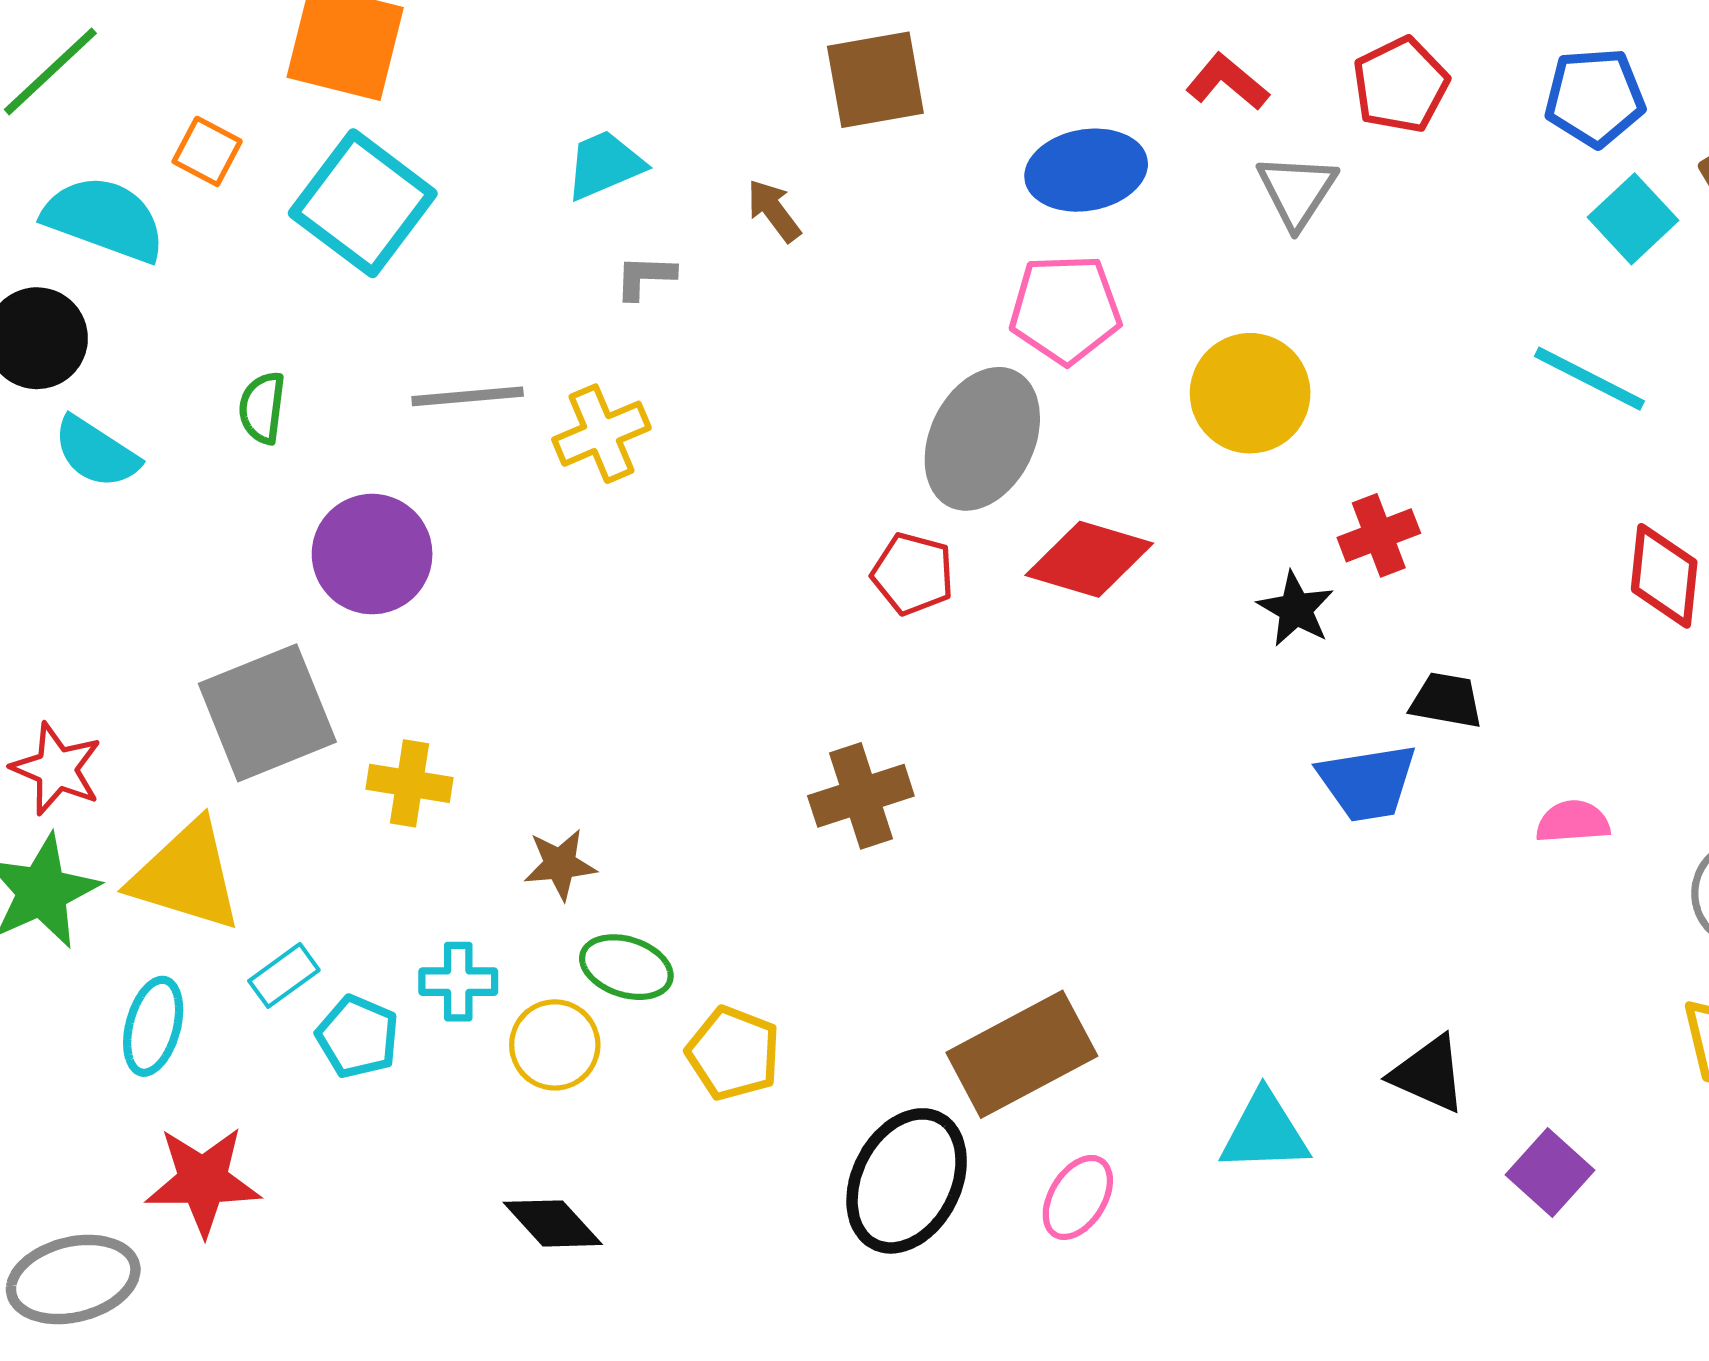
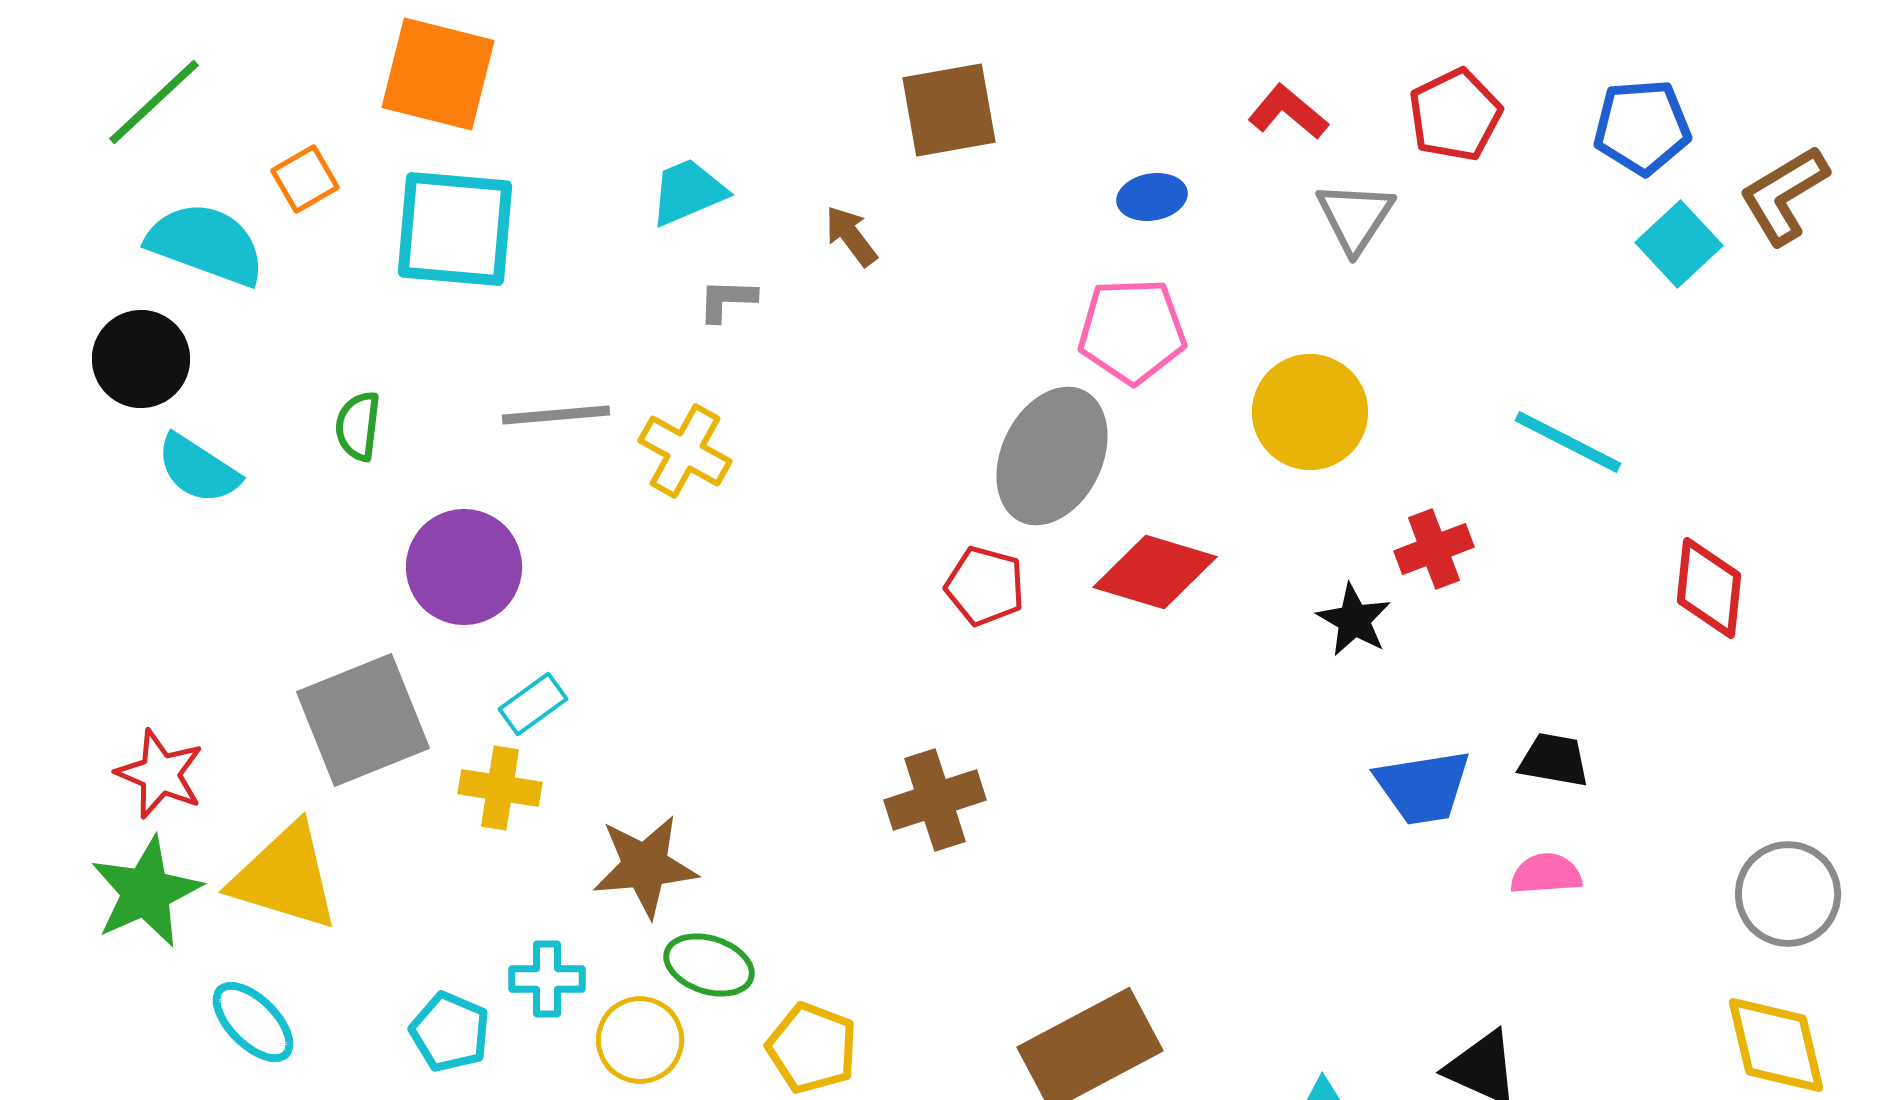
orange square: (207, 151) -> (305, 179), turned 32
blue ellipse: (1086, 170) -> (1152, 197), size x0.6
cyan square: (363, 203) -> (455, 229), turned -32
cyan line: (1589, 379) -> (1568, 442), moved
yellow cross: (601, 434) -> (685, 451), turned -38
black trapezoid: (1446, 700) -> (1554, 760), moved
pink semicircle: (1573, 822) -> (1546, 874), moved
brown star: (560, 864) -> (645, 866), size x1.5
cyan rectangle: (284, 975) -> (533, 704), moved
cyan ellipse: (153, 1026) -> (253, 1022), turned -60

